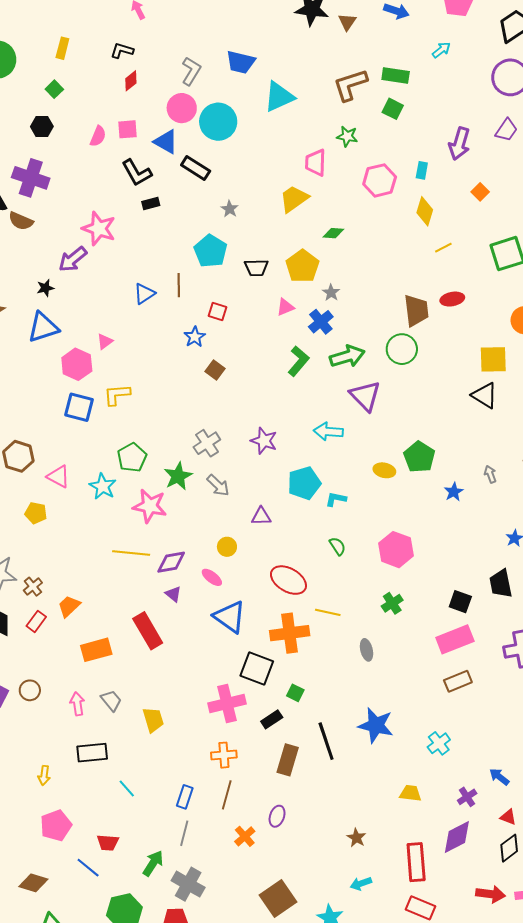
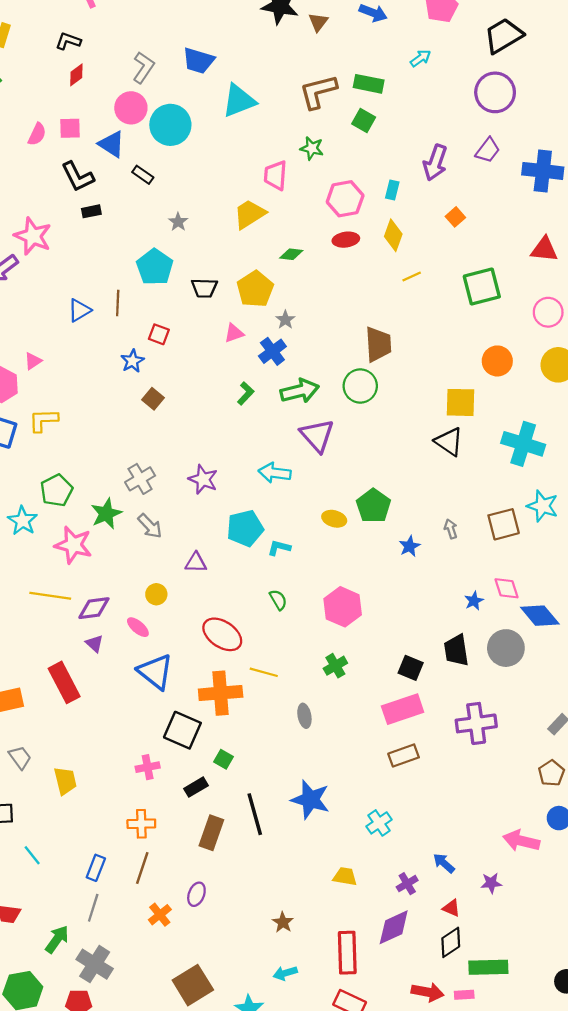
black rectangle: (196, 168) -> (143, 175), size x0.7
red ellipse: (452, 299) -> (346, 240), moved
green L-shape: (299, 361) -> (246, 393), size x0.7
pink cross: (227, 703) -> (148, 767), size x0.6

